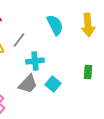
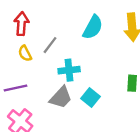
cyan semicircle: (55, 25) -> (93, 27), turned 55

